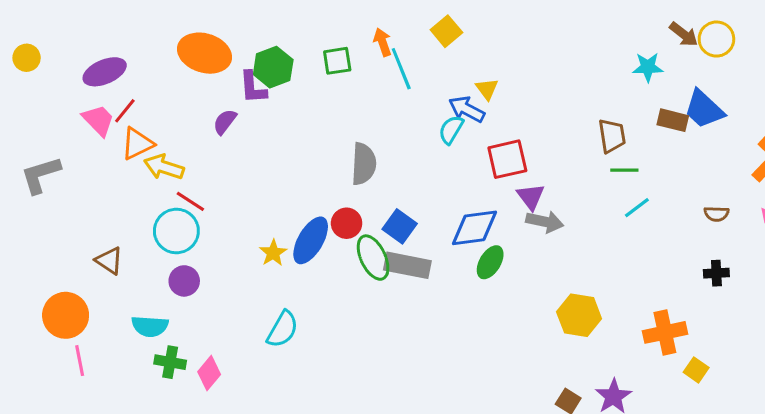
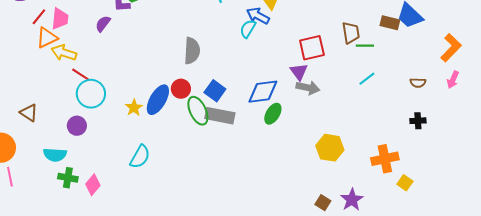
pink trapezoid: (98, 120) -> (60, 19), moved, turned 50
red square: (507, 159) -> (312, 48), moved
green line: (624, 170) -> (365, 46), moved
cyan circle: (176, 231) -> (91, 94), moved

